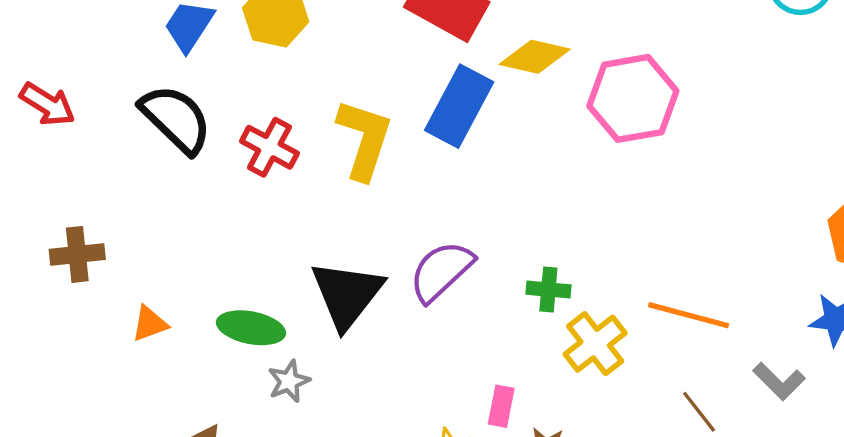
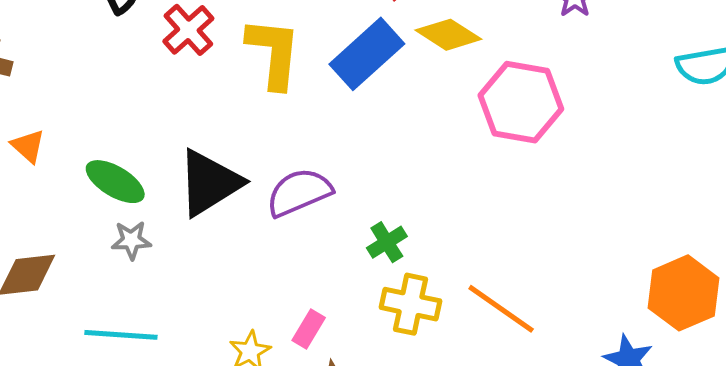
yellow L-shape: (364, 139) -> (274, 53), turned -32
green cross: (548, 290) -> (387, 242), turned 33
orange triangle: (150, 324) -> (28, 146), turned 42
yellow cross: (595, 344) -> (411, 304), turned 30

